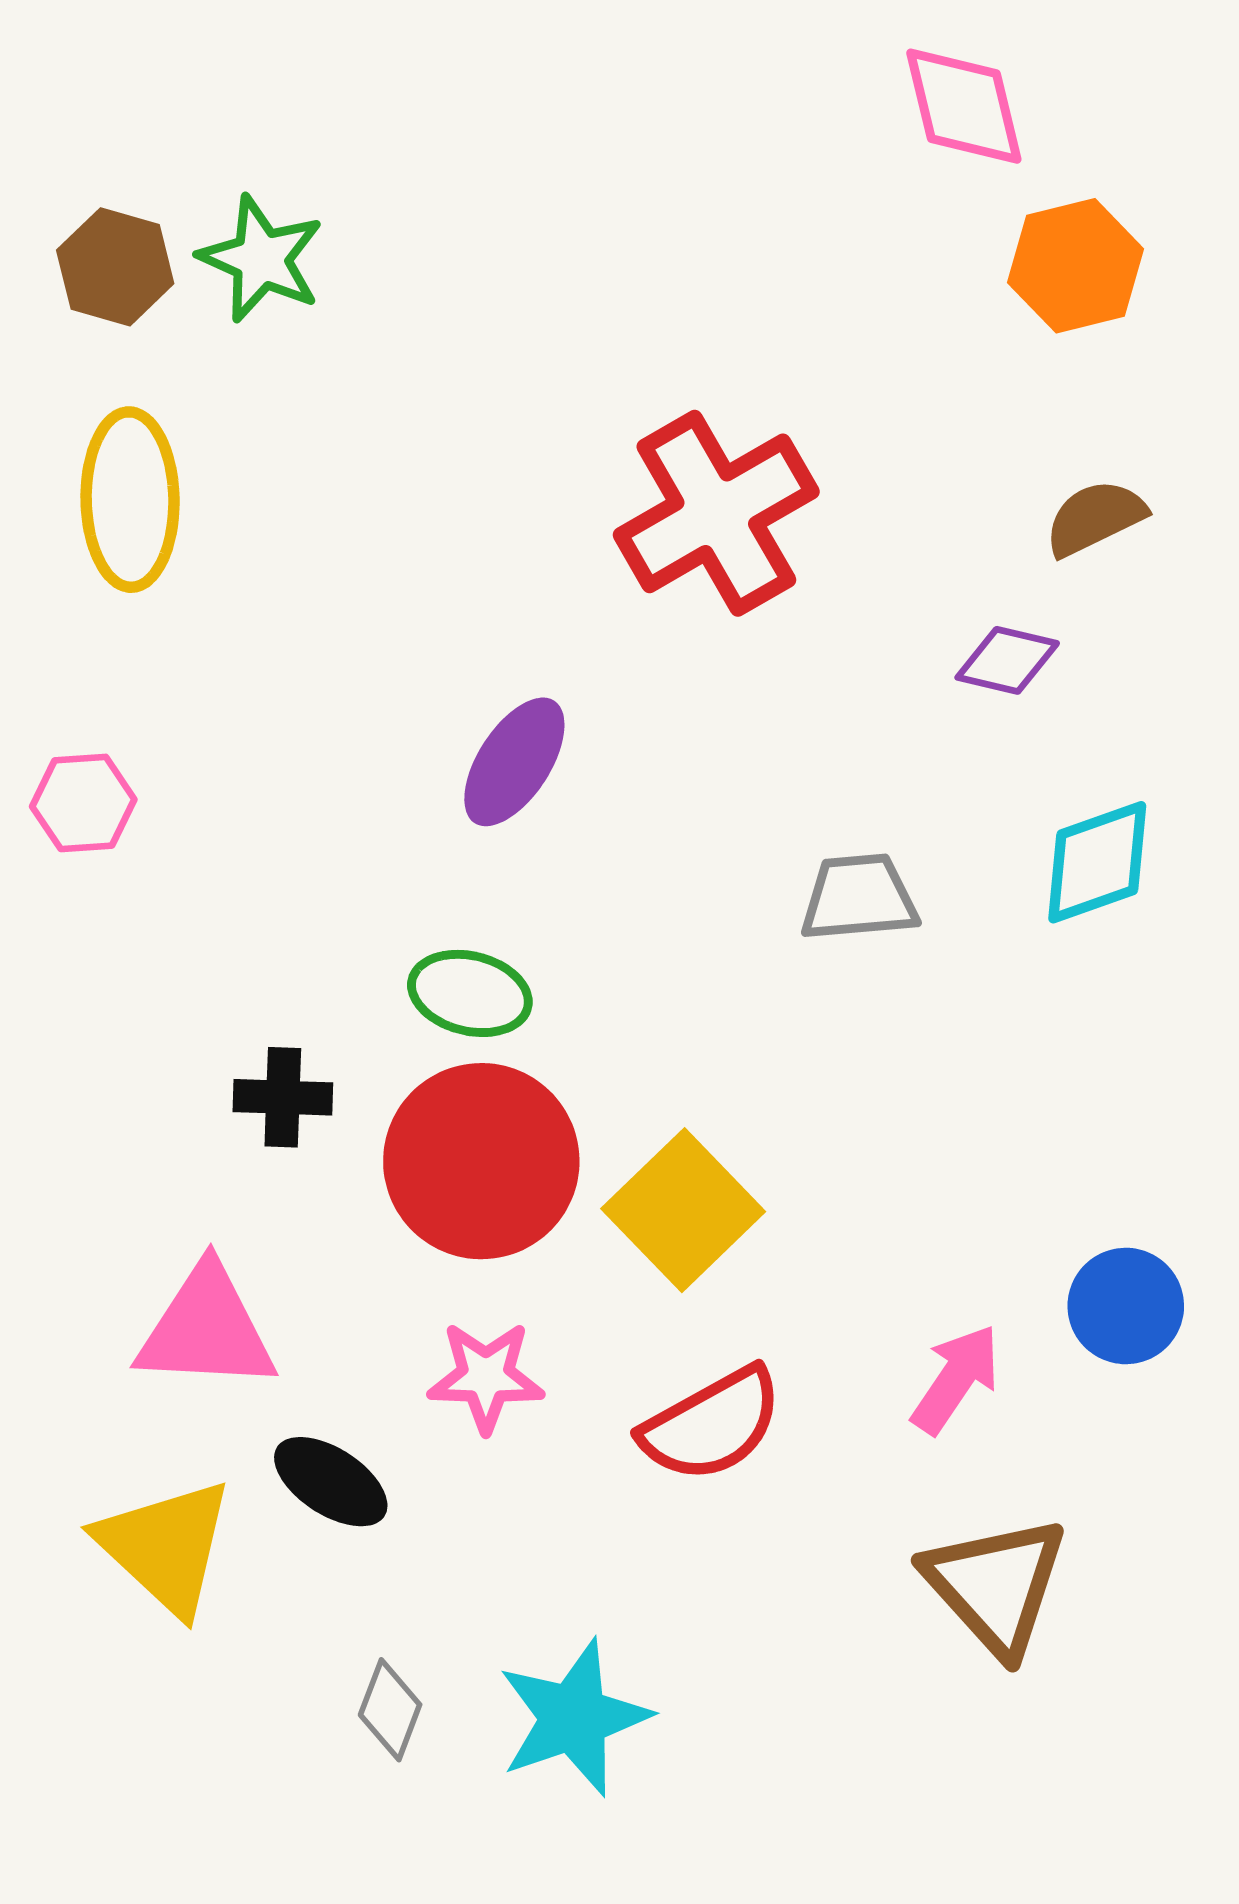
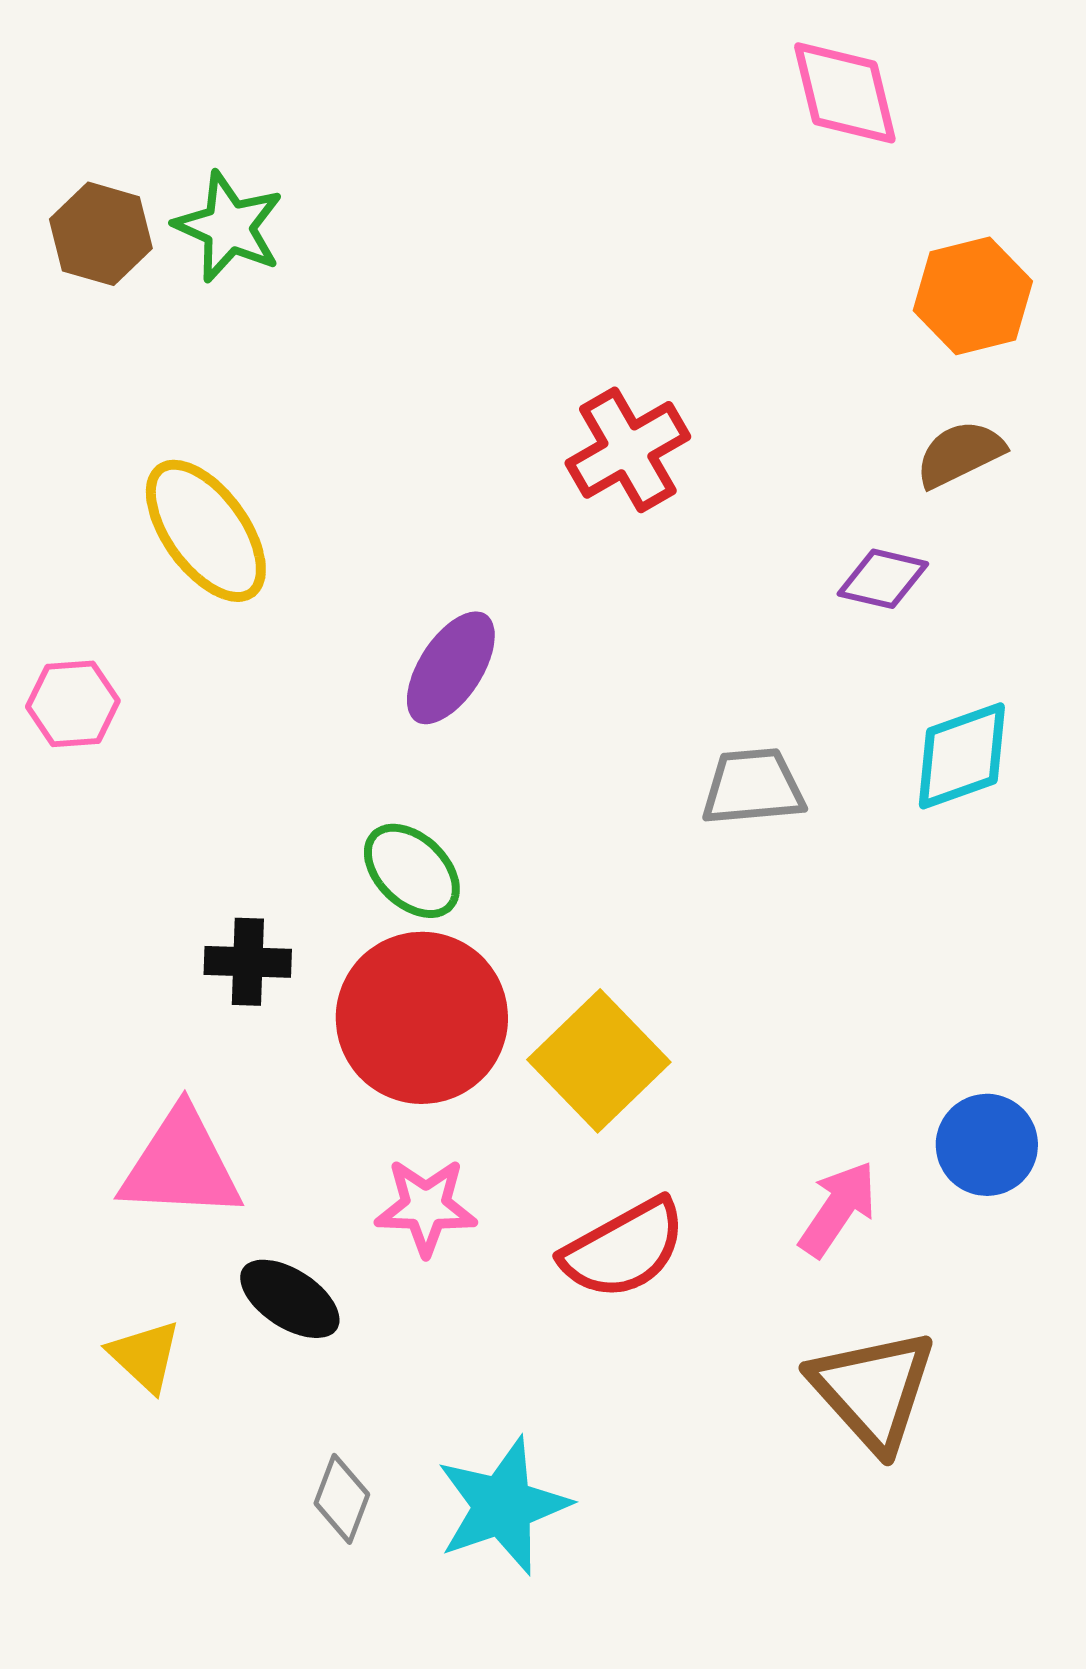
orange hexagon: (1076, 266) -> (973, 296), moved
yellow ellipse: (130, 500) -> (206, 531), moved, turned -35
red cross: (716, 513) -> (628, 450), size x0.7
green ellipse: (470, 993) -> (412, 871), turned 30
yellow triangle: (165, 1547) -> (145, 1356), size x0.6

